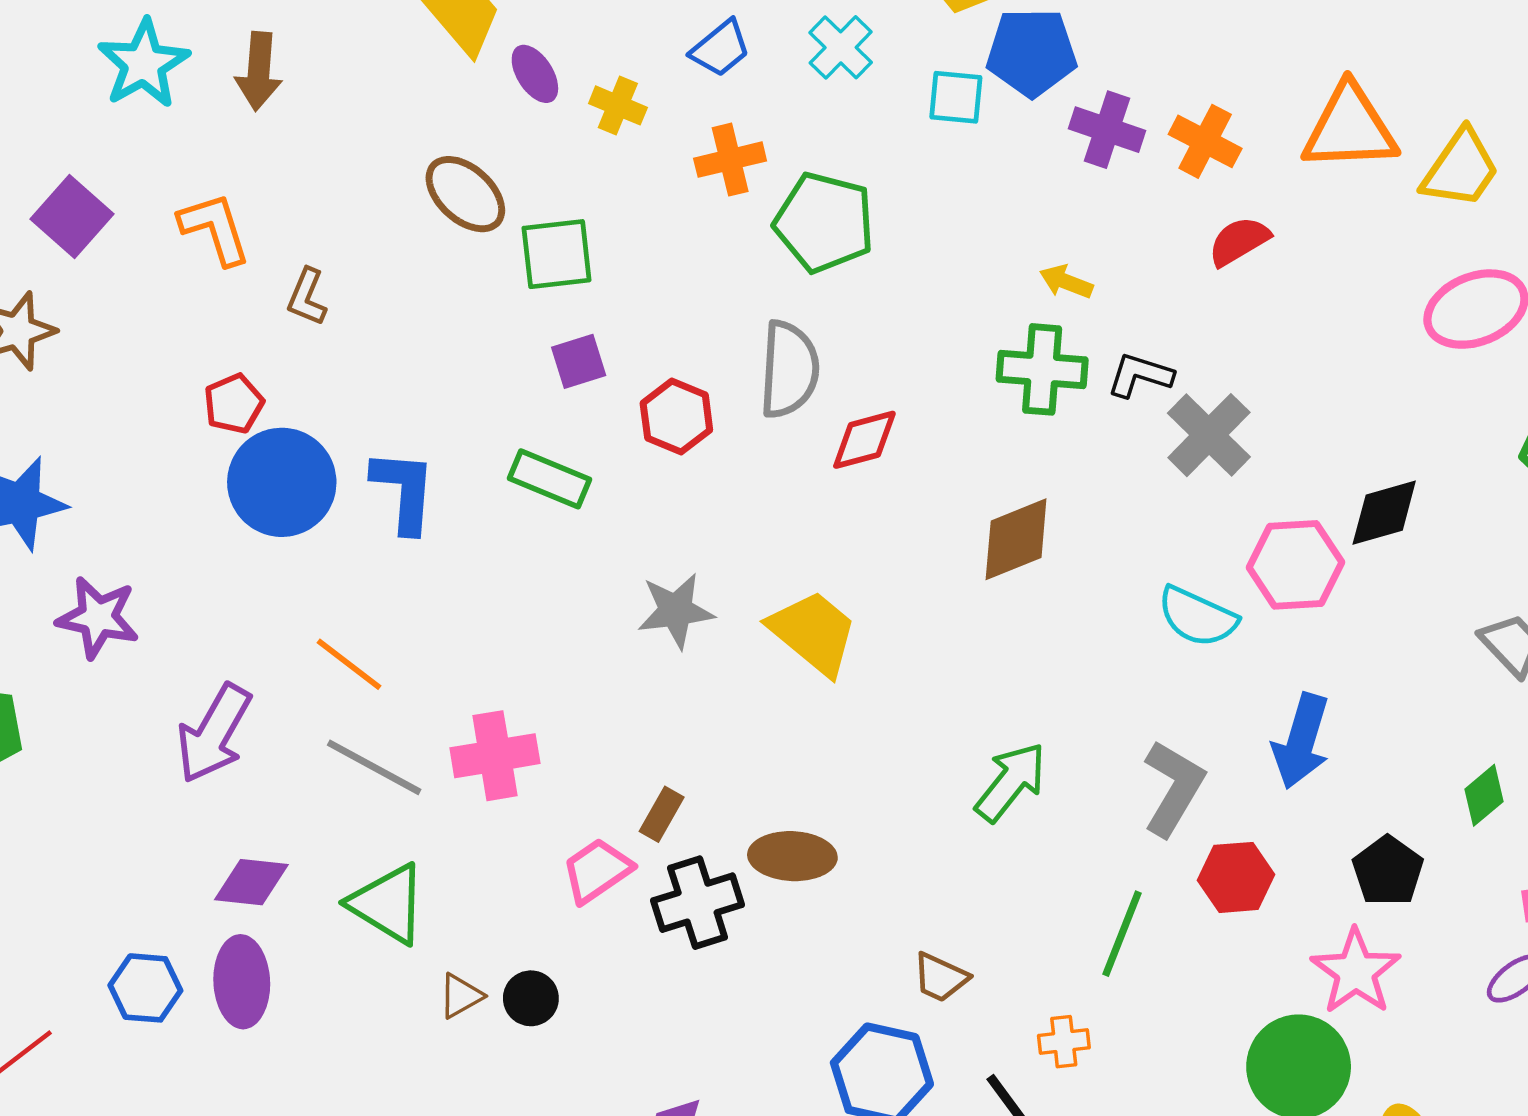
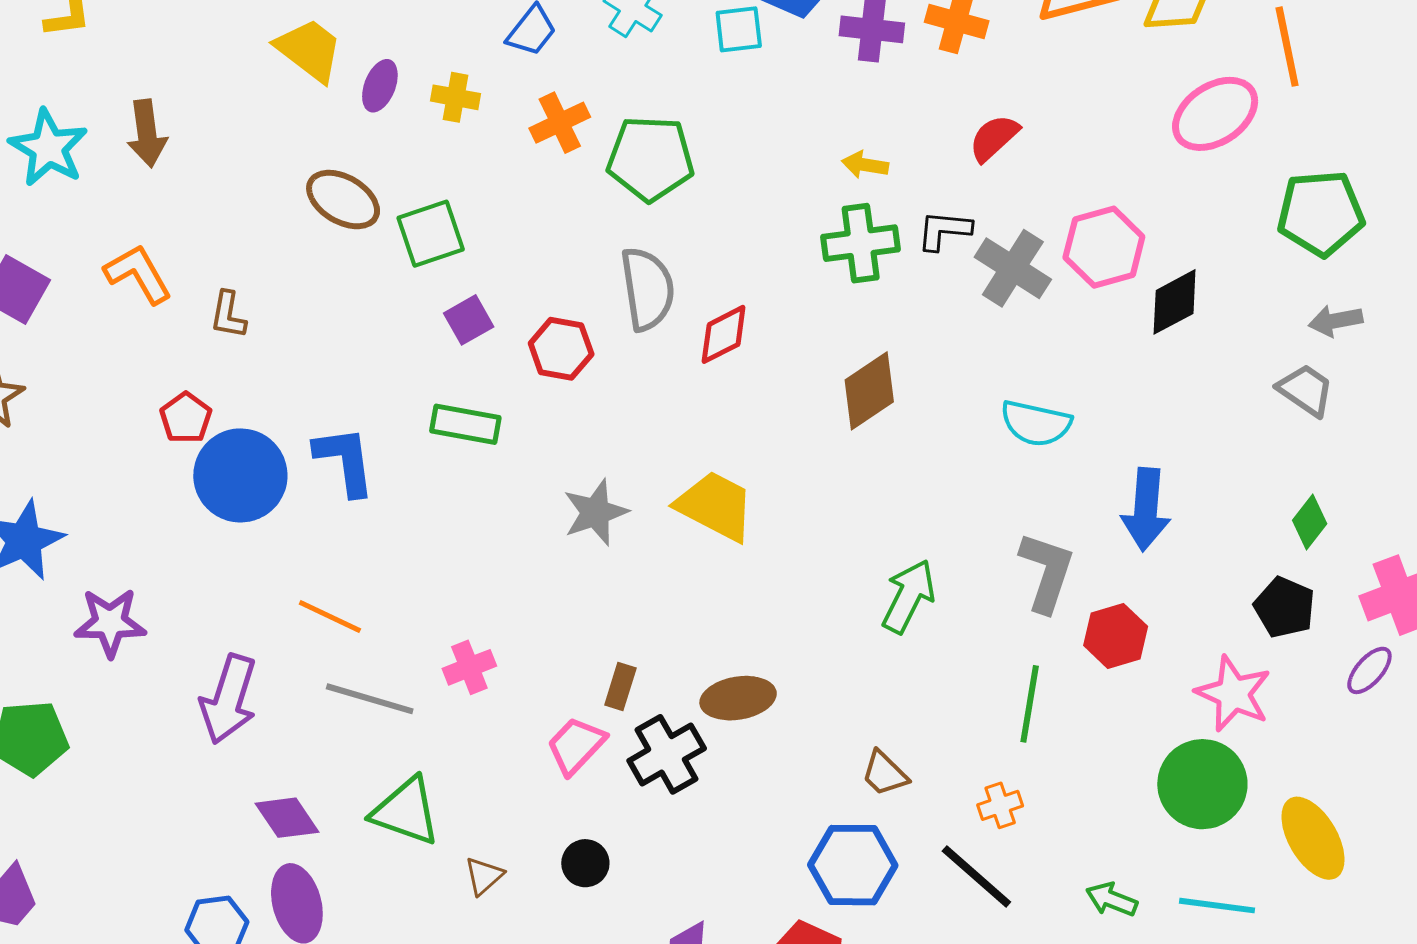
purple ellipse: (535, 74) -> (380, 86), turned 66
red semicircle: (1239, 241) -> (994, 138), moved
pink hexagon: (1295, 565) -> (1104, 247), moved
pink cross: (495, 756) -> (469, 667), size x0.7
black pentagon: (1388, 871) -> (1284, 607), moved
purple diamond: (251, 882) -> (287, 818), turned 62
brown trapezoid: (940, 977) -> (885, 774), turned 32
black circle: (531, 998) -> (585, 863), moved

